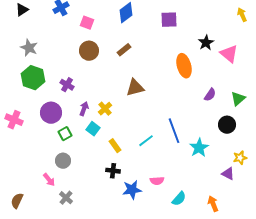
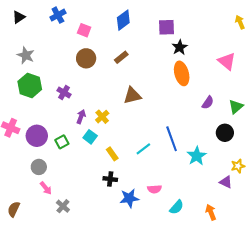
black star: (206, 43) -> (180, 47), moved
purple circle: (51, 113) -> (37, 136), moved
gray circle: (63, 161) -> (39, 167), moved

